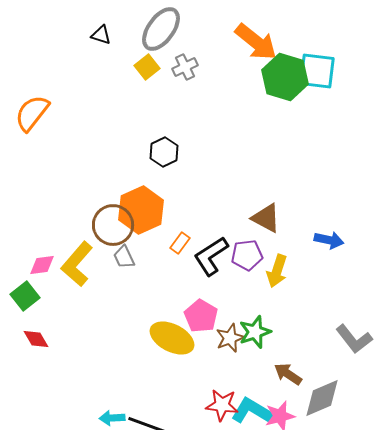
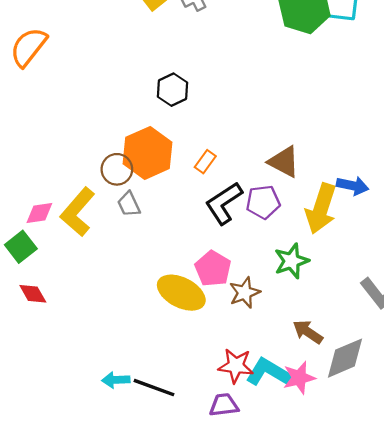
brown circle: (113, 225) -> (117, 169), size x0.7
orange rectangle: (180, 243) -> (205, 162), moved
yellow arrow: (277, 271) -> (321, 209), moved, size x1.4
green star: (255, 332) -> (291, 261), moved

